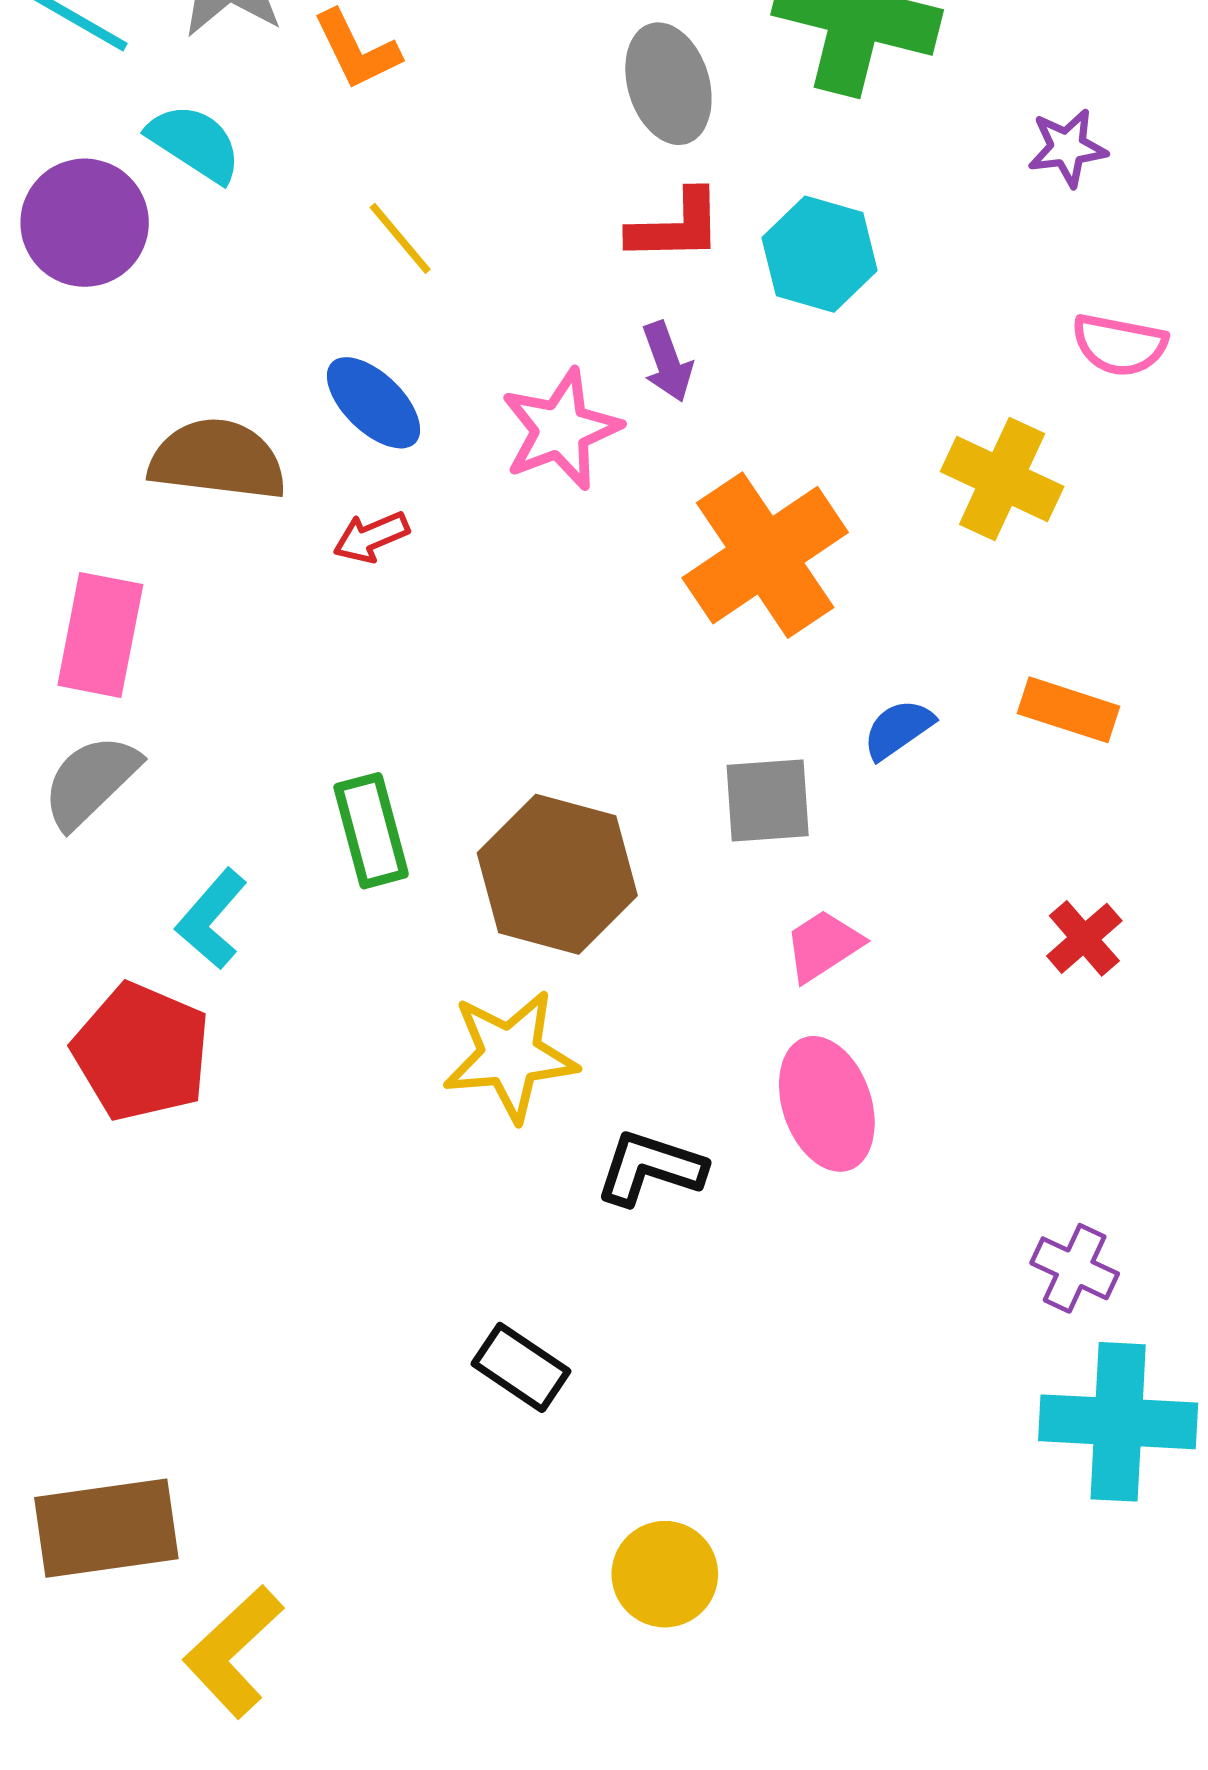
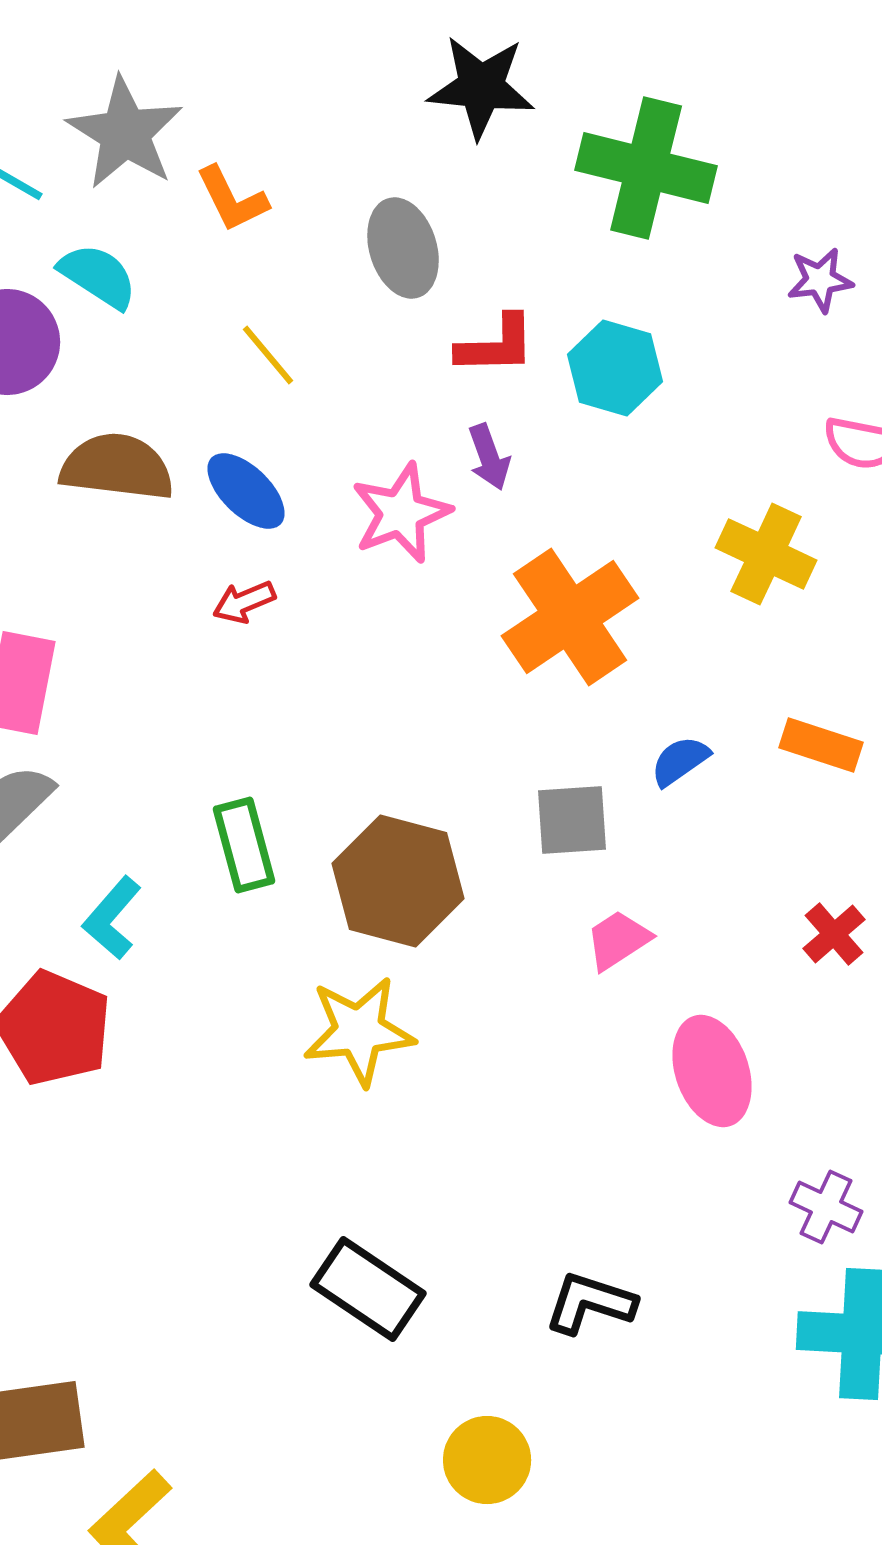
gray ellipse: (668, 84) -> (403, 248), moved
brown semicircle: (218, 460) -> (117, 467), moved
pink ellipse: (827, 1104) -> (712, 1071), moved
black L-shape: (650, 1168) -> (590, 1303), moved
black rectangle: (521, 1367) -> (368, 1289), size x1.4

